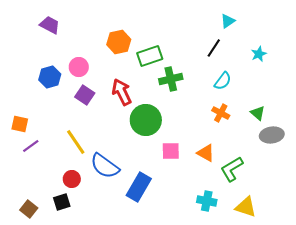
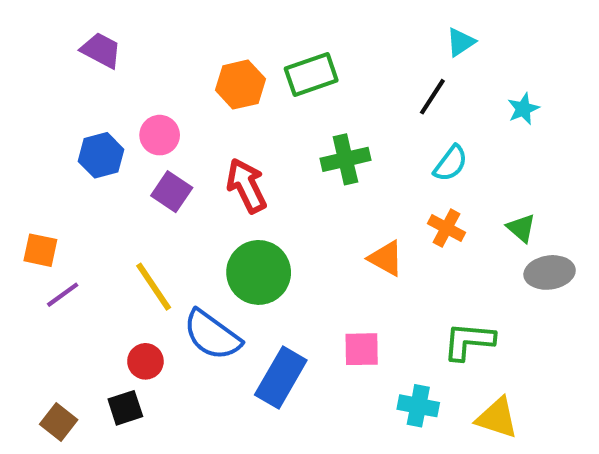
green rectangle: (150, 56) -> (311, 74), moved
green circle: (146, 120) -> (259, 272), moved
pink square: (171, 151) -> (362, 349), moved
orange triangle: (206, 153) -> (386, 258), moved
green L-shape: (232, 169) -> (469, 341), turned 36

